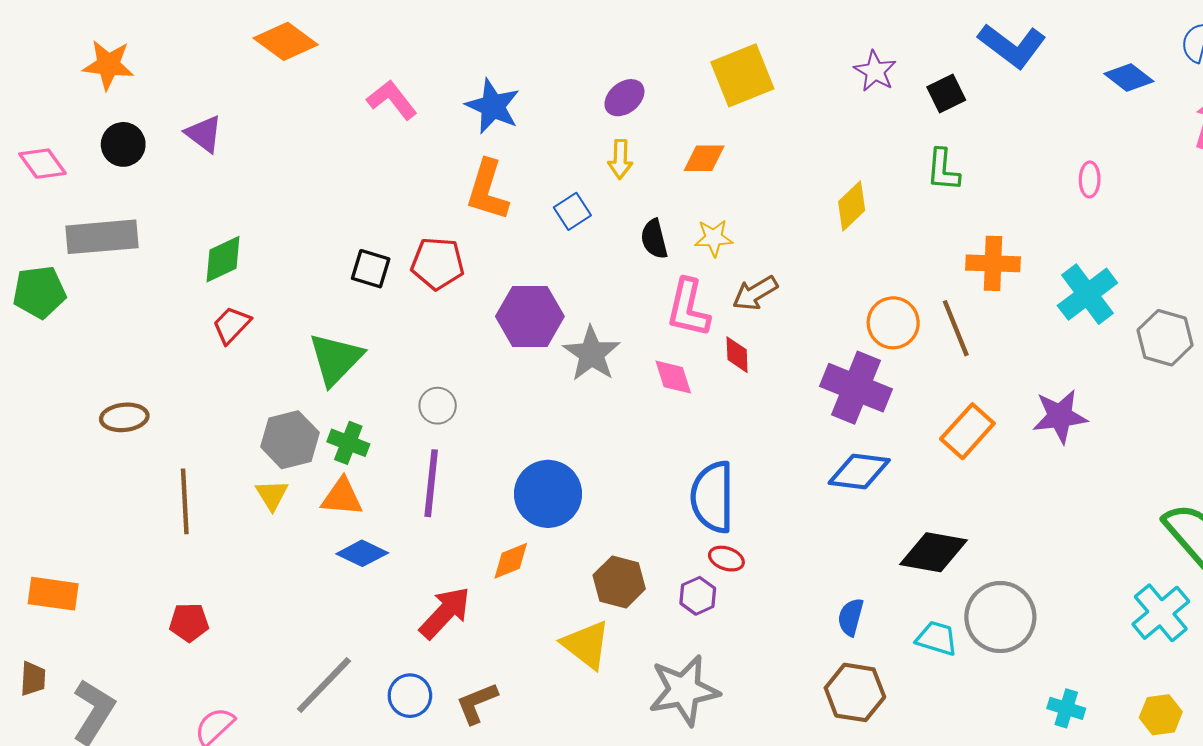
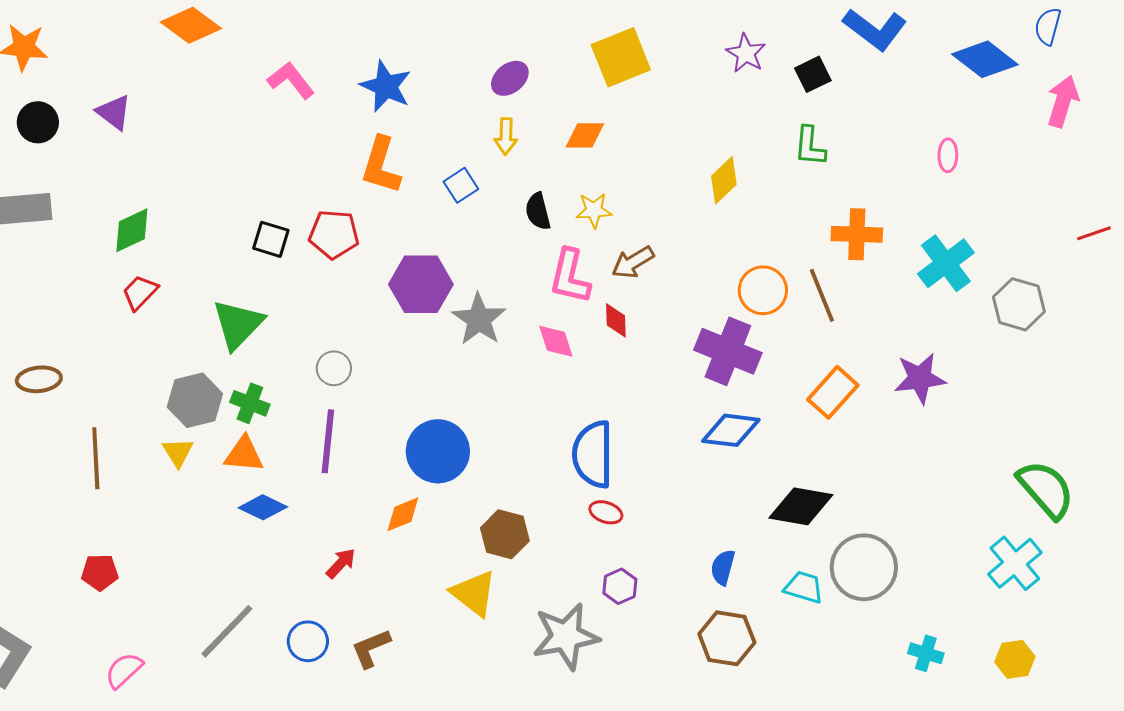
blue diamond: (1129, 78) -> (985, 59), size x1.4
purple hexagon: (698, 596) -> (620, 586), moved
red arrow: (445, 613) -> (341, 563), size x0.6

